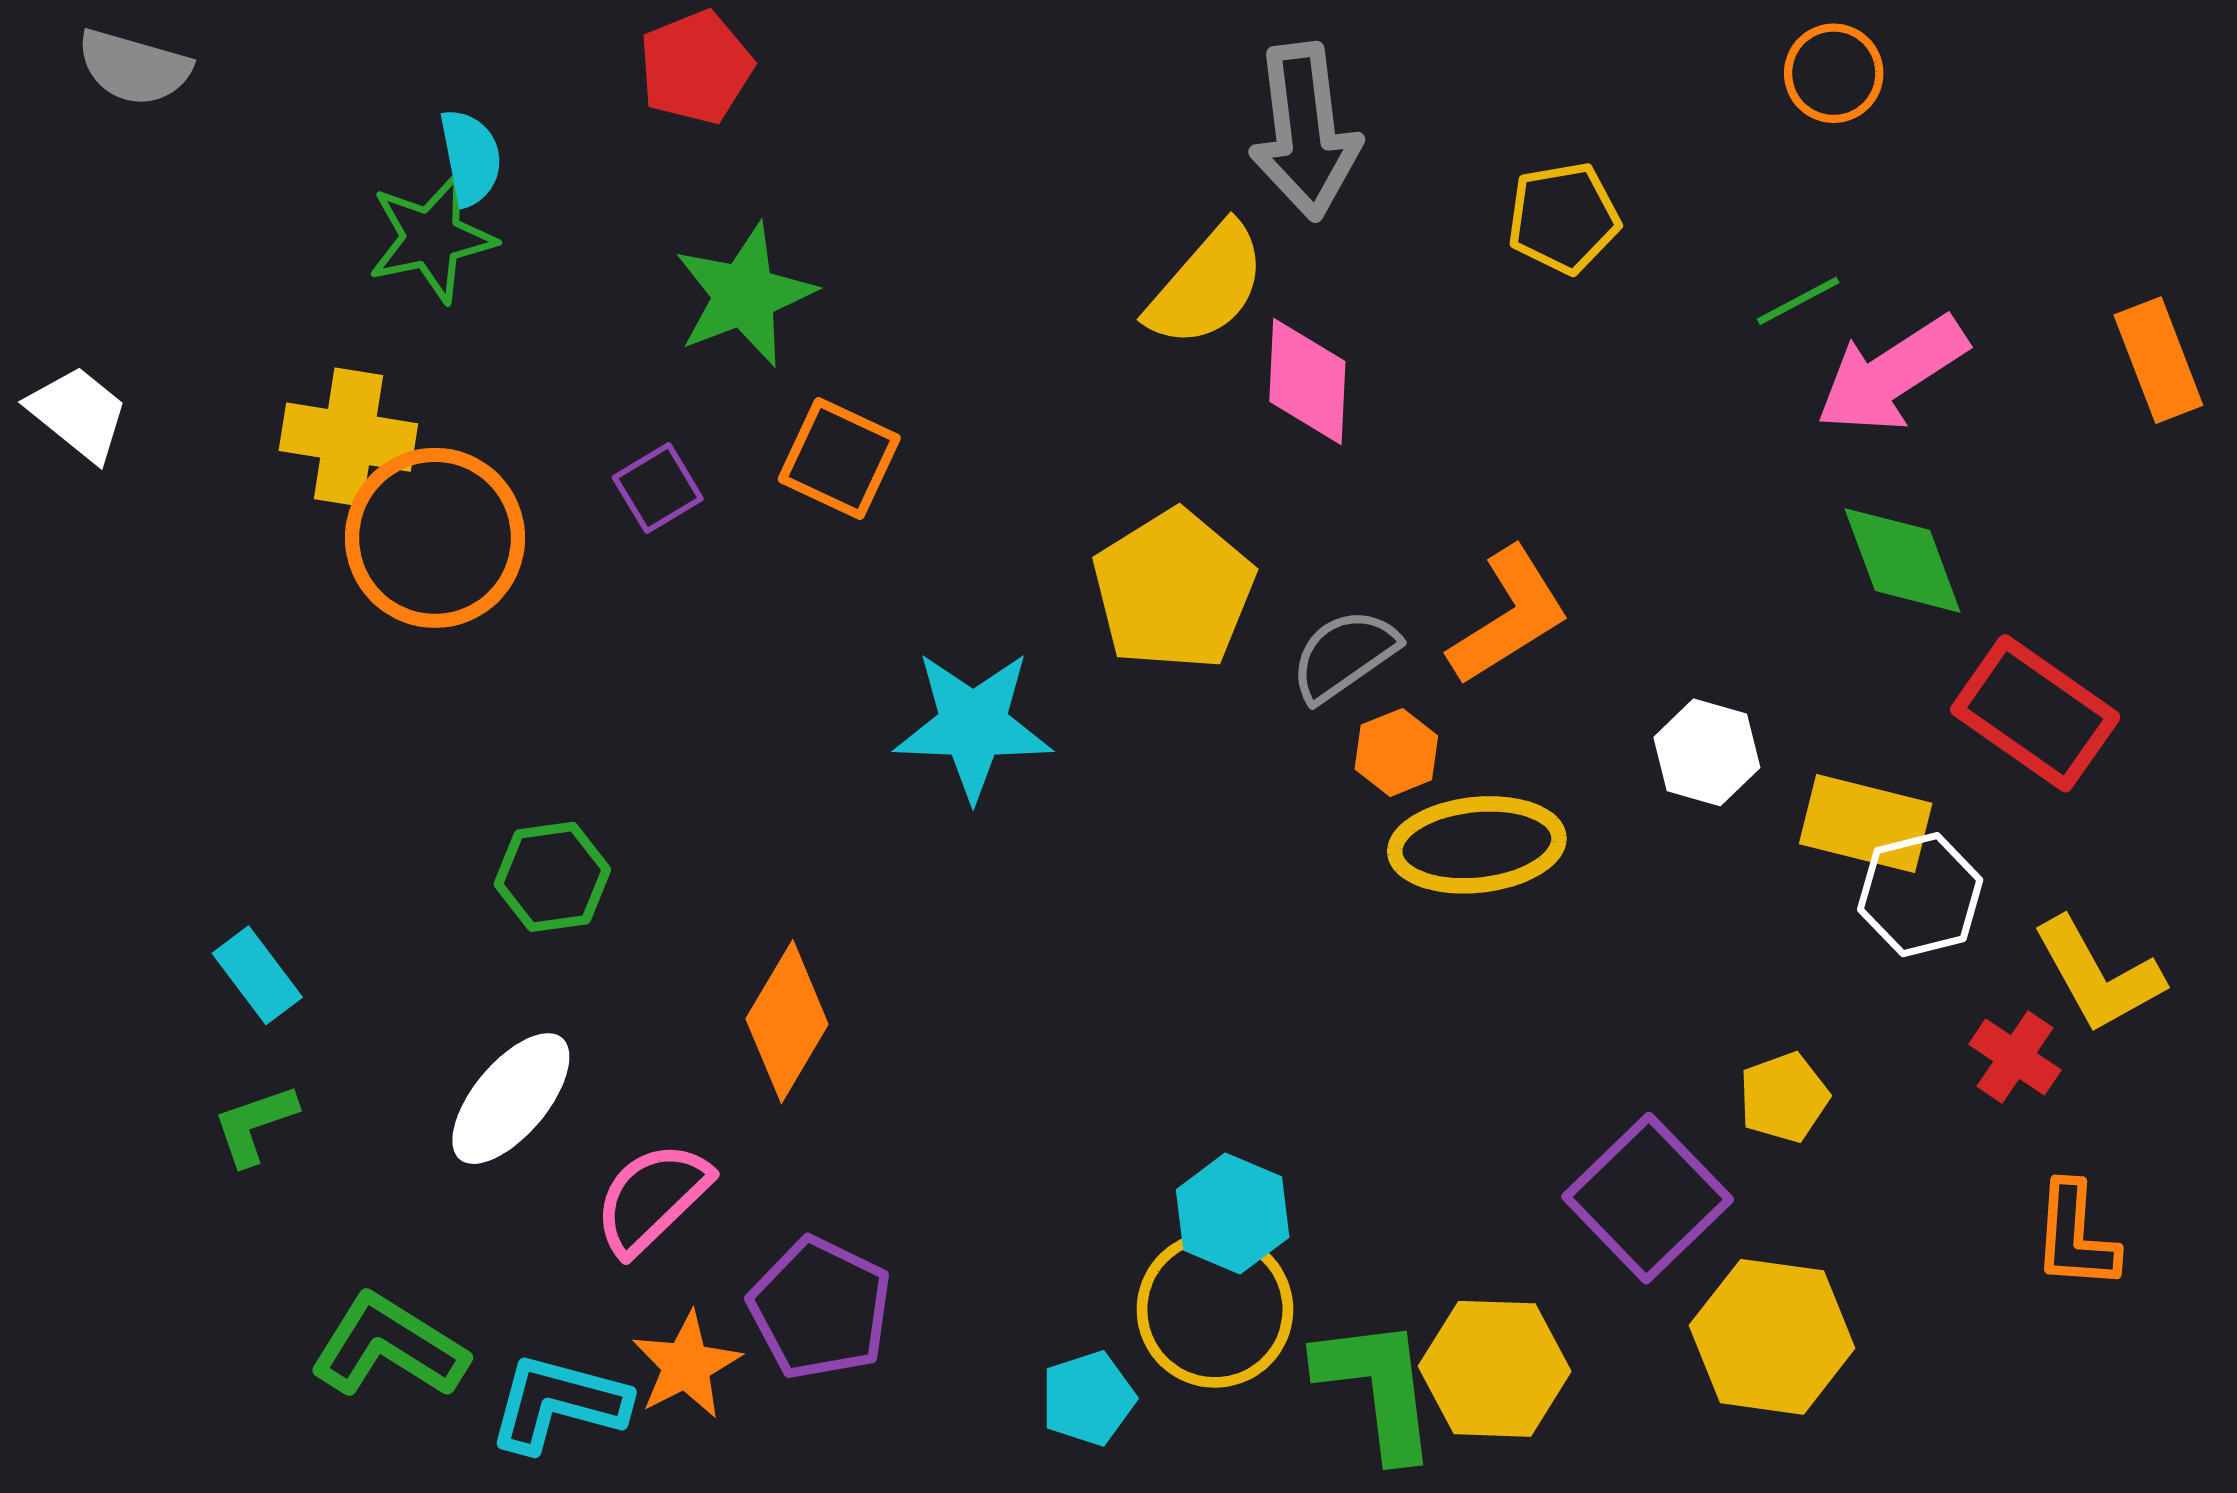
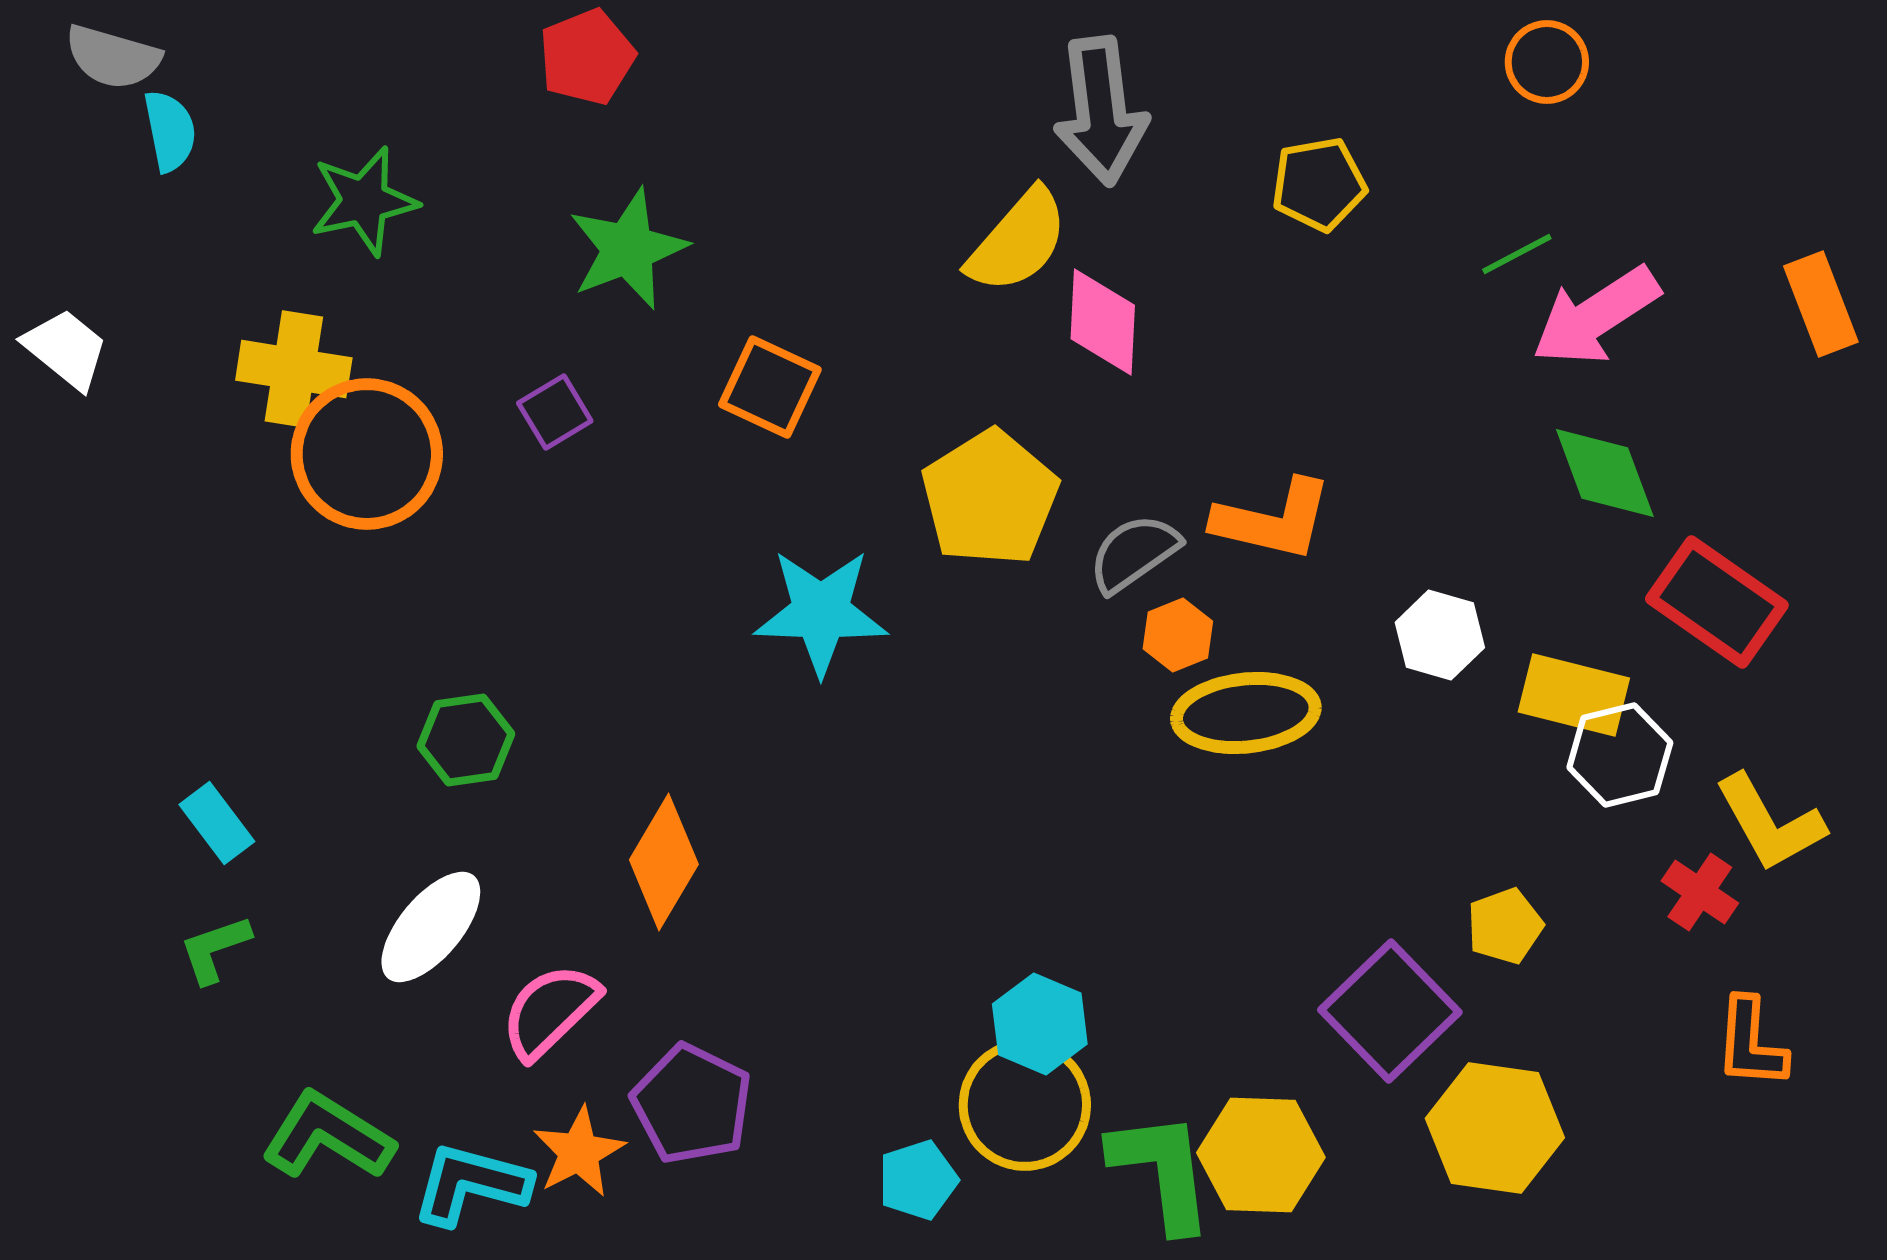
cyan semicircle: (471, 157) -> (170, 131), moved
orange square: (839, 458) -> (770, 387), moved
orange L-shape: (1509, 616) -> (1273, 520), turned 45

